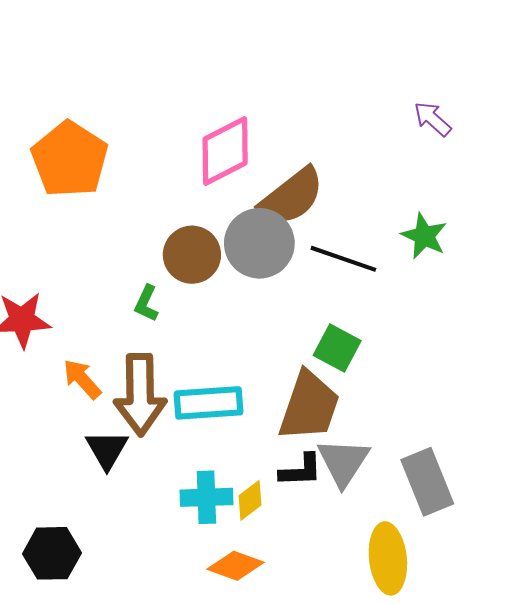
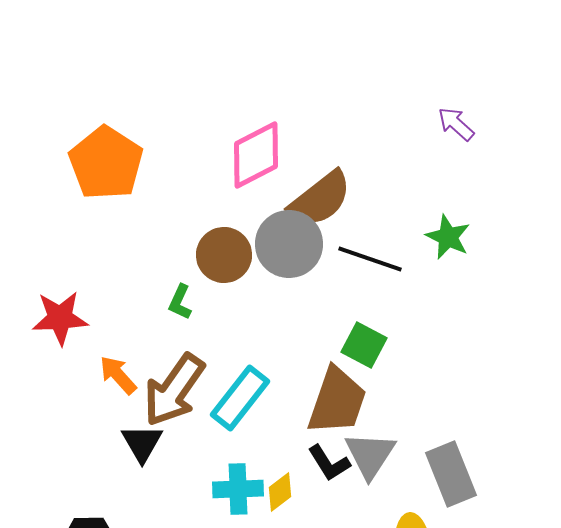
brown arrow: (140, 395) -> (174, 390), turned 36
cyan rectangle: (209, 403) -> (240, 398), turned -48
black L-shape: (301, 470) -> (329, 463), turned 60

